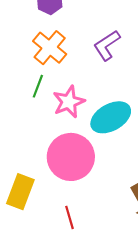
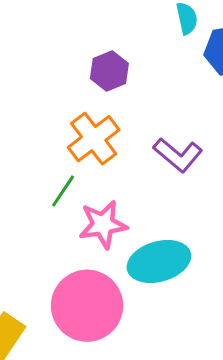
purple L-shape: (107, 45) -> (178, 155), turned -120

